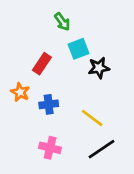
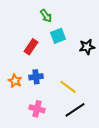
black star: (99, 68) -> (87, 47), moved
orange star: (20, 92) -> (15, 81), moved

